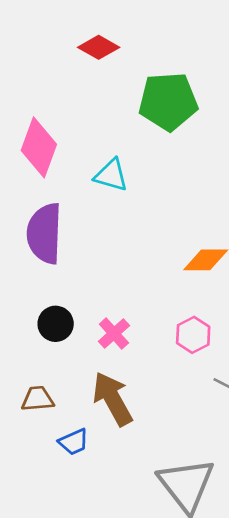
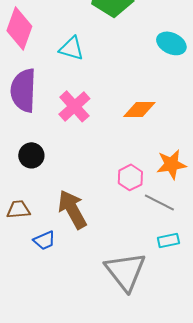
pink cross: (114, 334) -> (74, 106), moved, size x1.4
pink hexagon: (193, 335) -> (130, 177), moved

